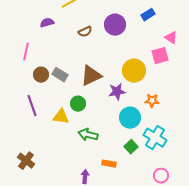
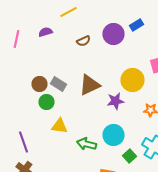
blue rectangle: (148, 15) -> (136, 25), moved
pink line: (26, 52) -> (16, 39), moved
green circle: (78, 104) -> (46, 102), moved
purple line: (32, 106) -> (24, 142), moved
cyan circle: (130, 118) -> (114, 135), moved

